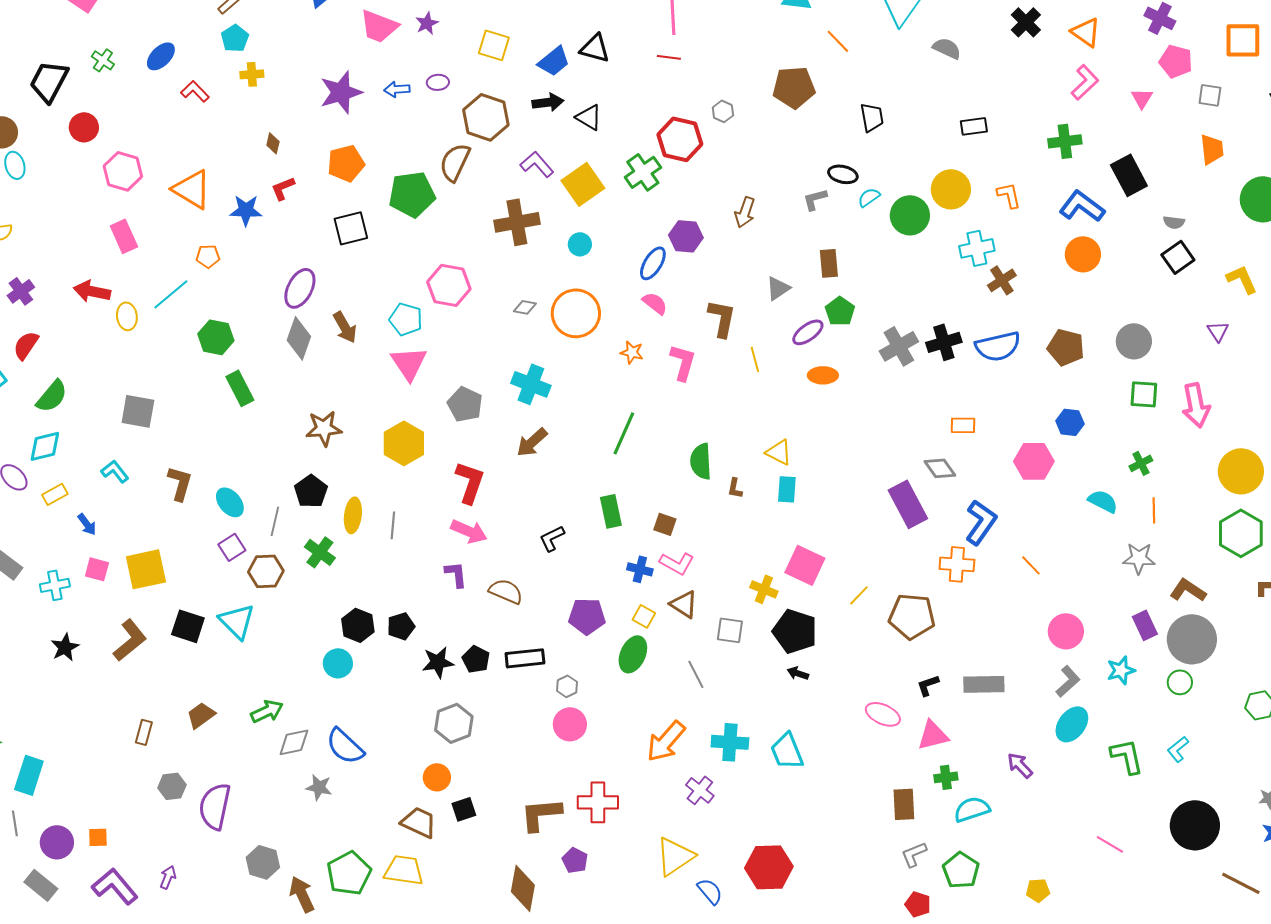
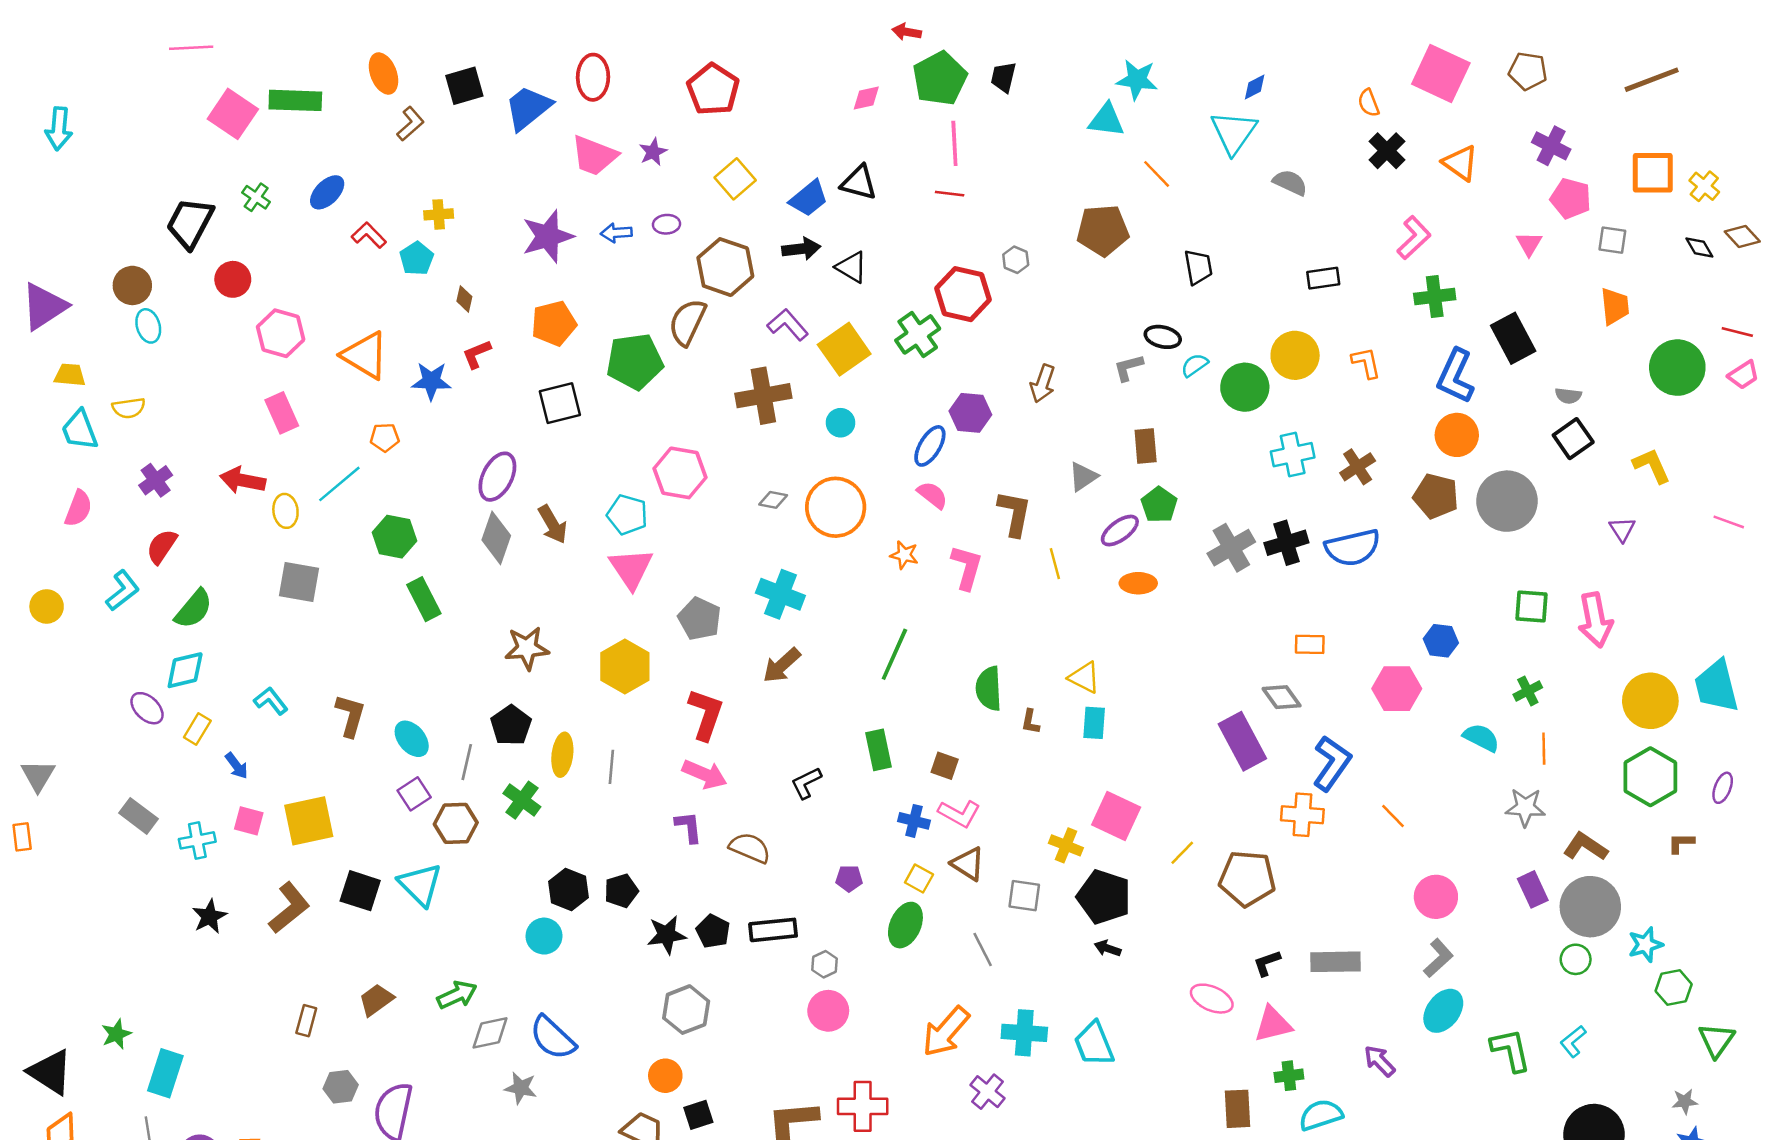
cyan pentagon: (235, 38) -> (417, 259), moved
yellow square: (494, 45) -> (735, 179), turned 32
pink L-shape: (1085, 82) -> (1414, 238), moved
blue L-shape: (1082, 206) -> (1456, 376), turned -102
cyan cross: (977, 248) -> (1293, 455), moved
gray circle: (1134, 341) -> (1507, 501), moved, size x1.4
brown pentagon: (1066, 347) -> (1436, 496), moved
gray square: (138, 411) -> (299, 582), moved
yellow rectangle: (55, 494) -> (197, 729), turned -30
purple pentagon: (587, 616) -> (849, 878), size x0.6
cyan star: (1121, 670) -> (1645, 945), moved

